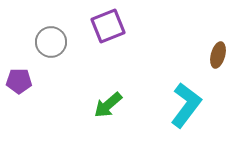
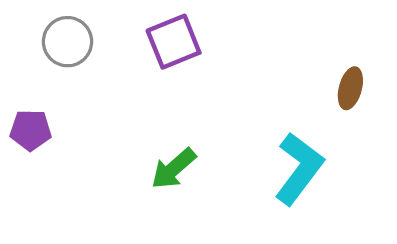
gray circle: (51, 42) -> (68, 42), moved

